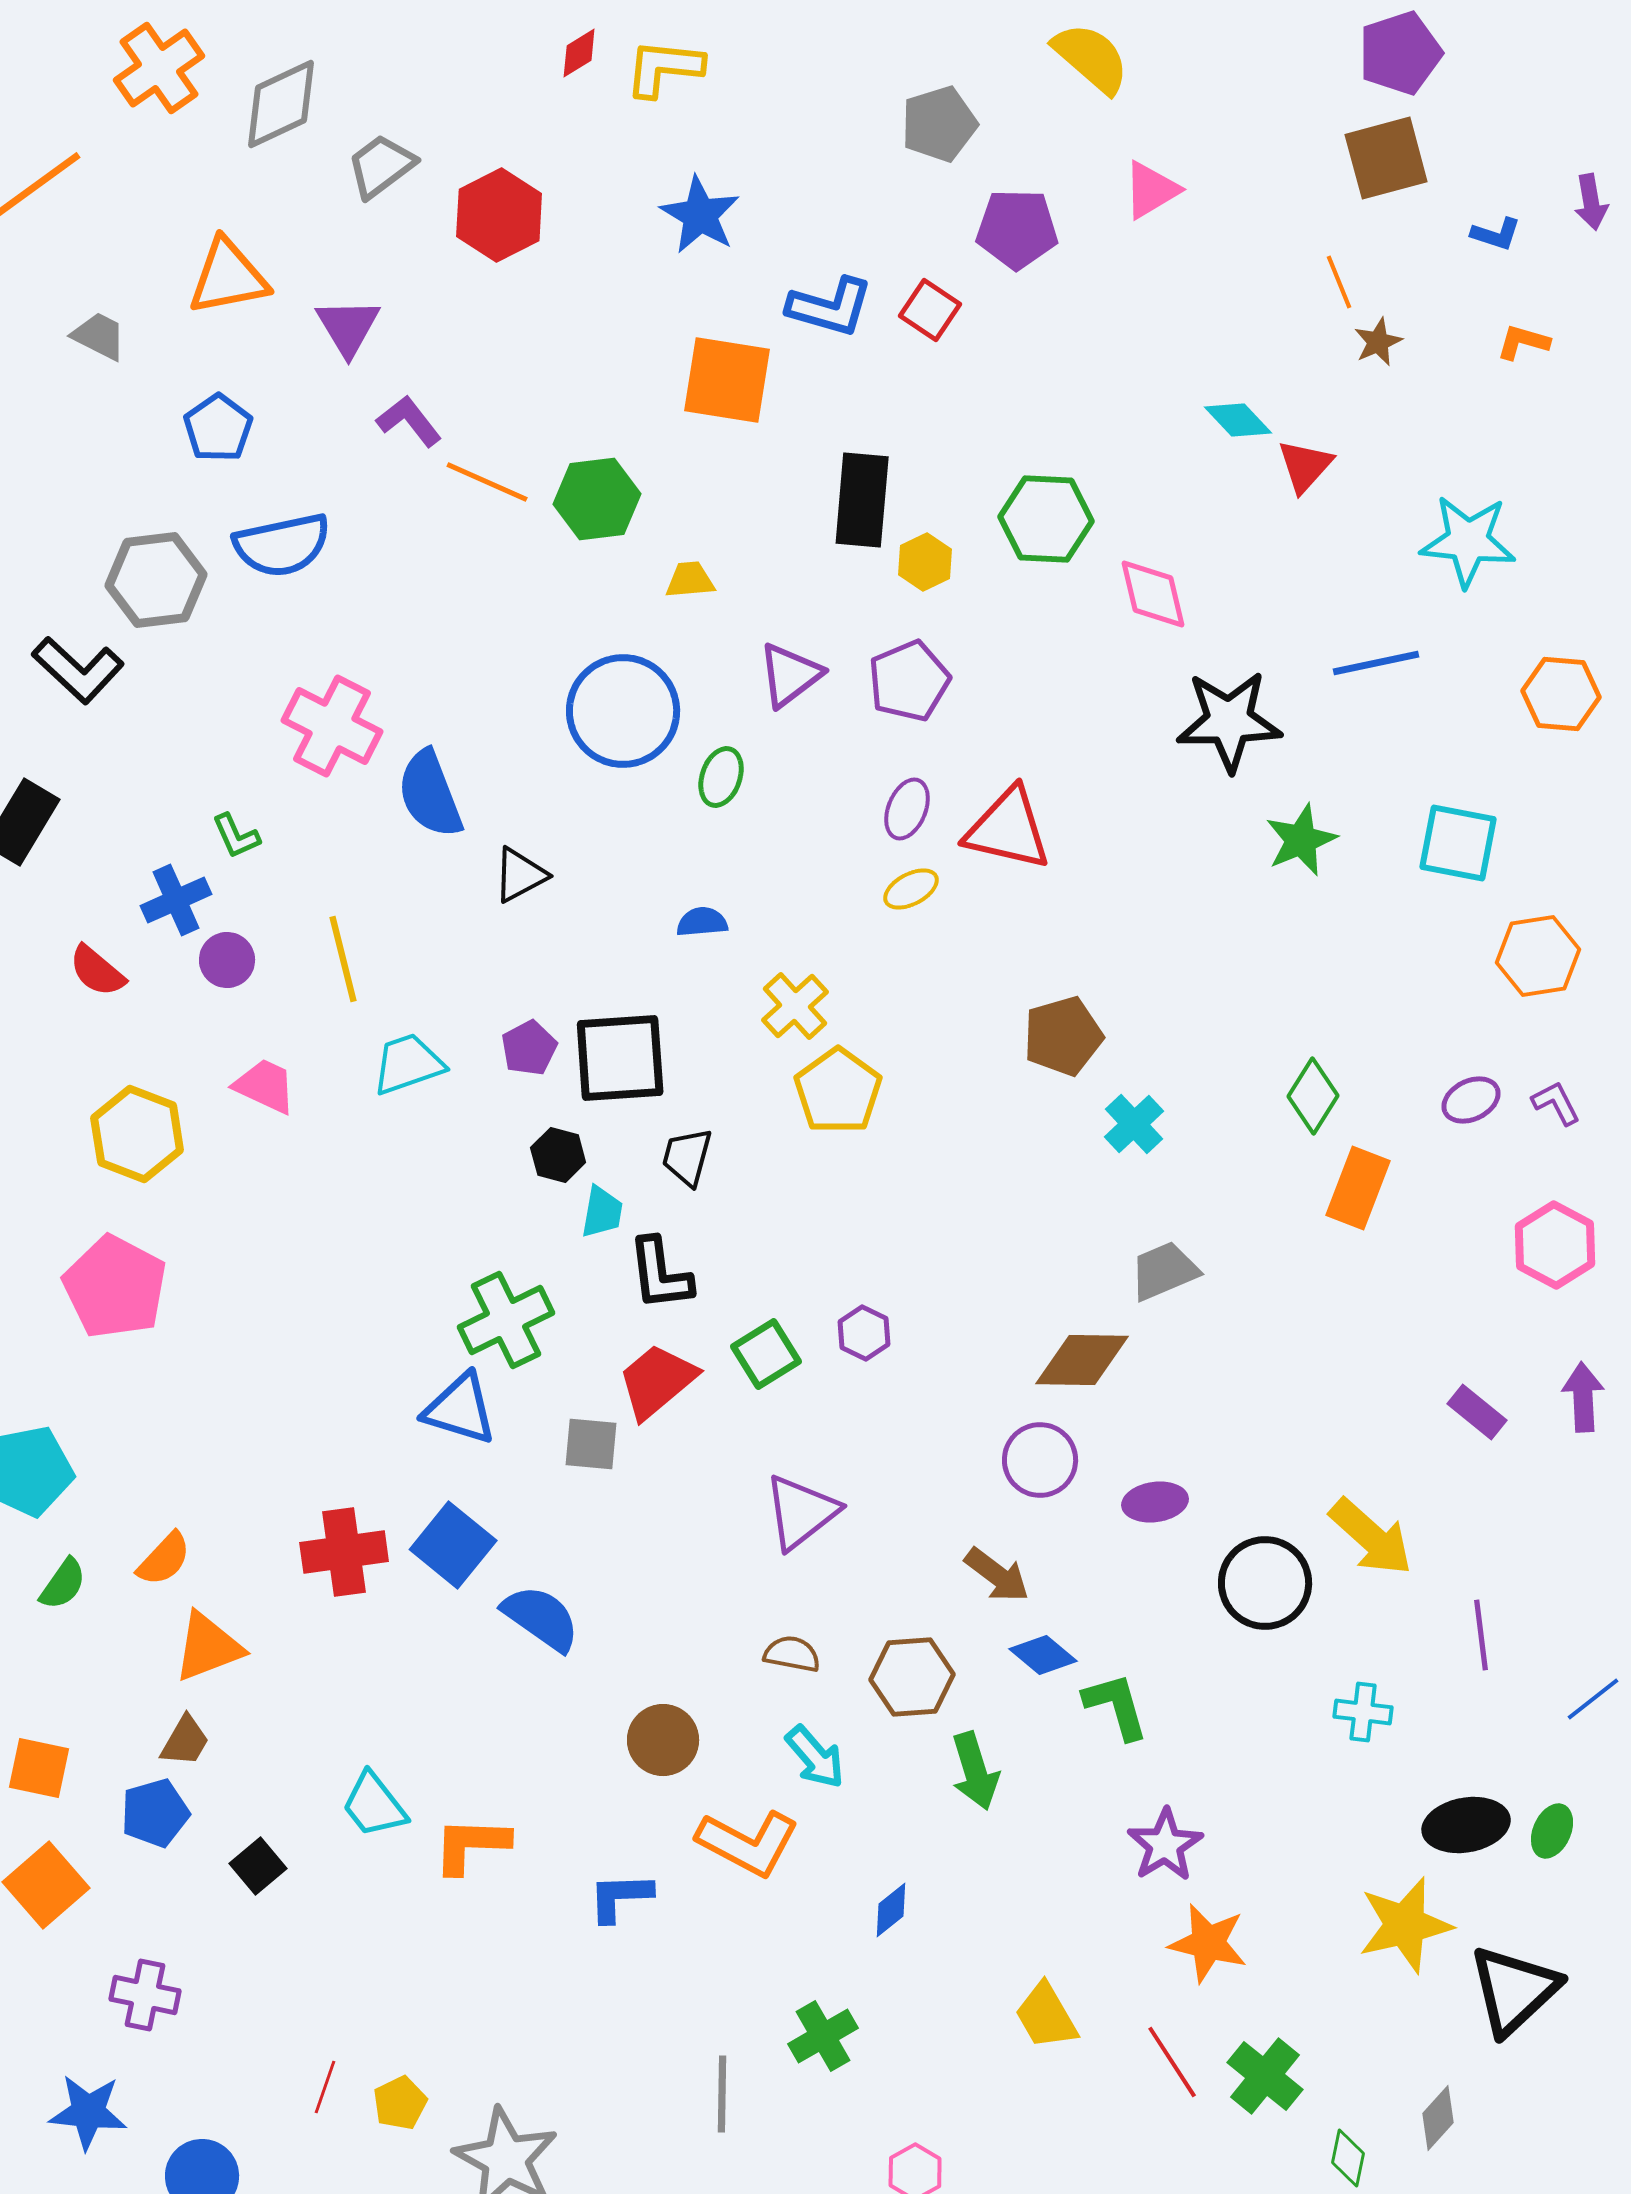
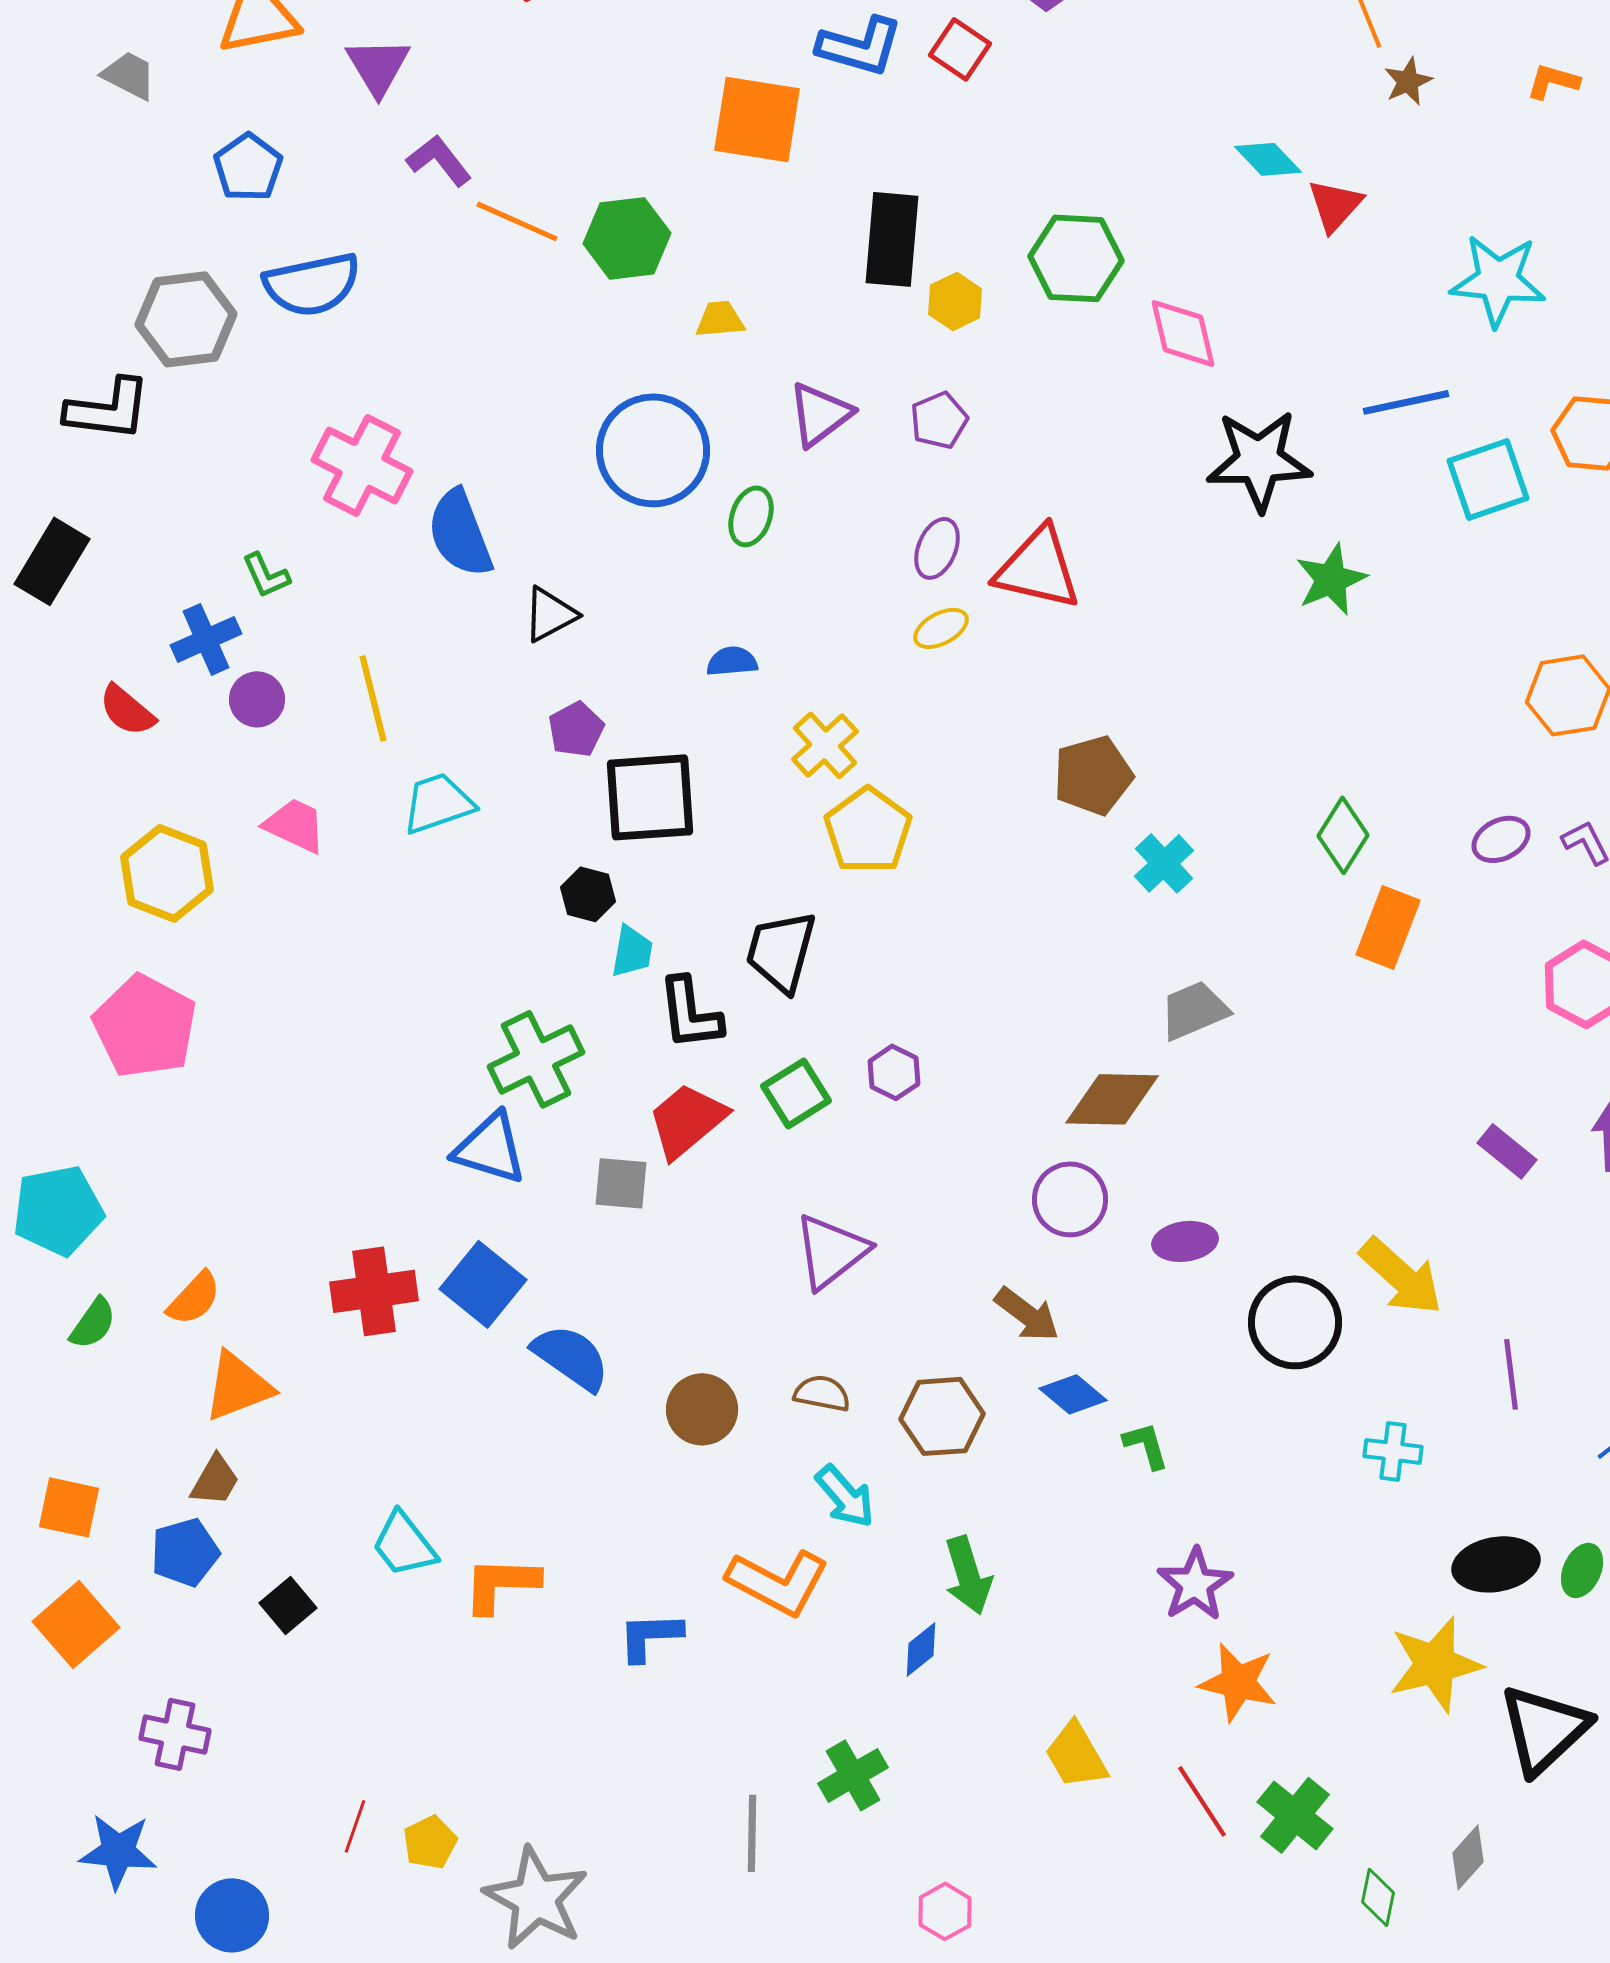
black L-shape: (78, 670) -> (108, 409), turned -36
purple pentagon: (909, 681) -> (939, 420), size x0.7
cyan square: (1458, 843) -> (1488, 479), moved, turned -30
purple pentagon: (529, 1048) -> (576, 729), moved
black trapezoid: (687, 1157) -> (781, 951), moved, size x1.4
green L-shape: (1116, 1706) -> (1146, 1445), size x0.7
brown circle: (663, 1740) -> (702, 1409), moved
green arrow: (975, 1771) -> (968, 1575), moved

